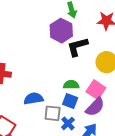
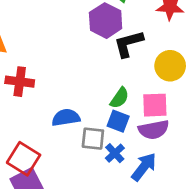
green semicircle: (71, 85) -> (119, 98), turned 126
pink square: (96, 90) -> (155, 105), turned -36
purple semicircle: (95, 107) -> (154, 130), turned 35

